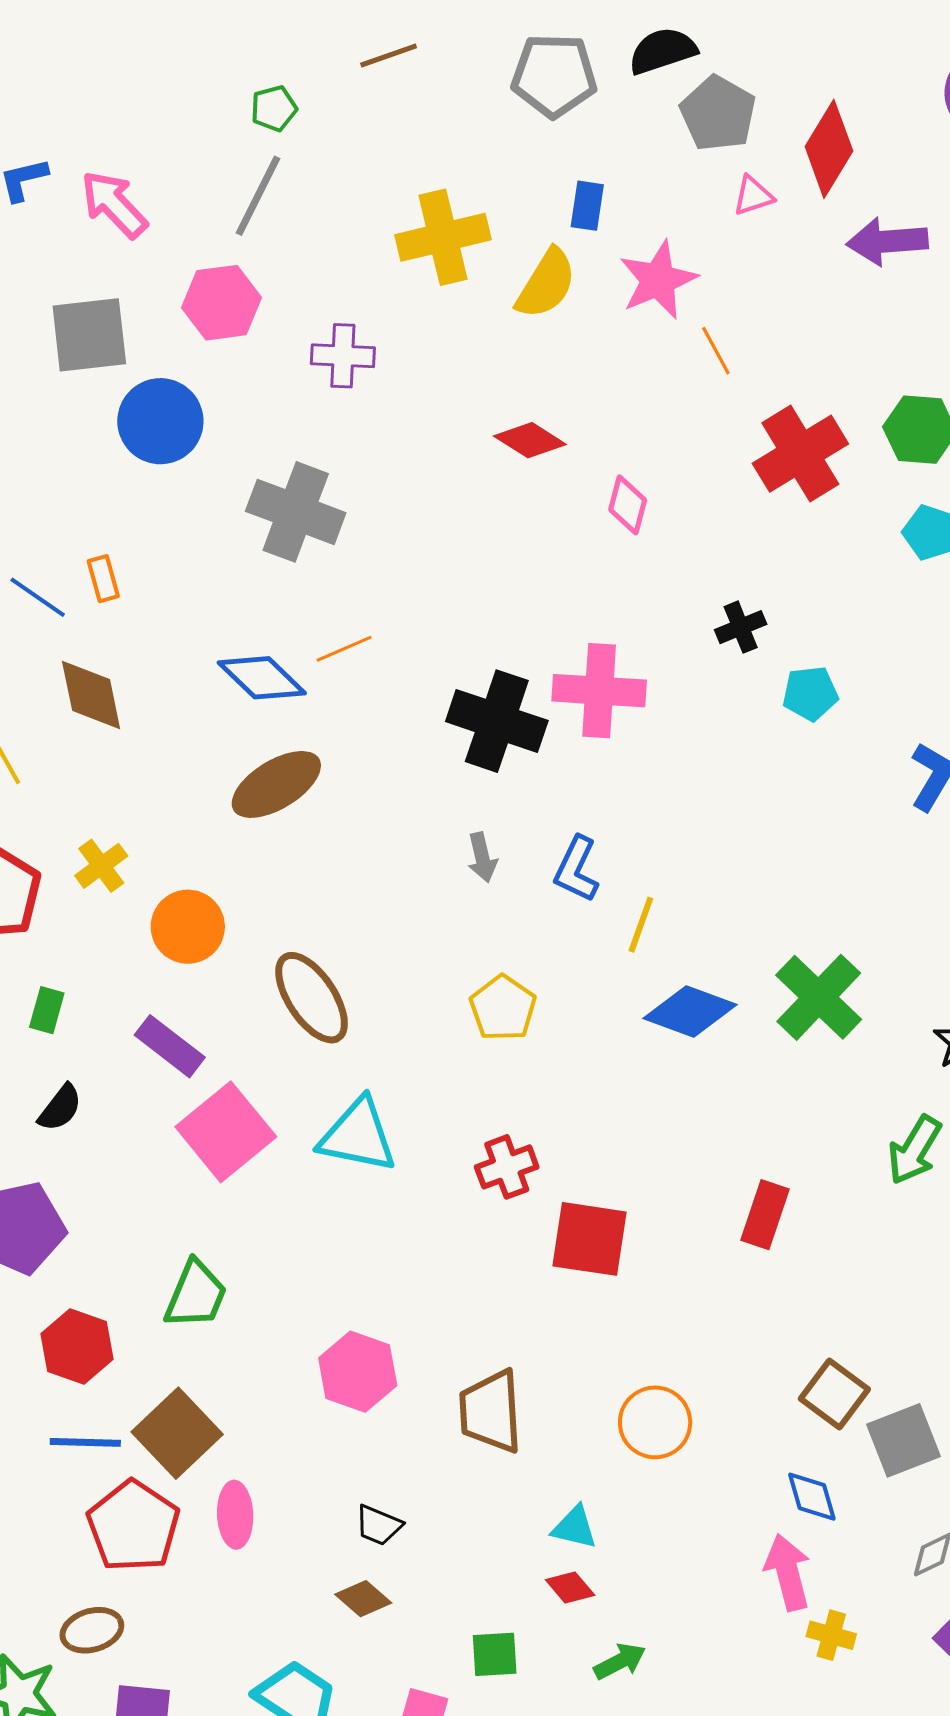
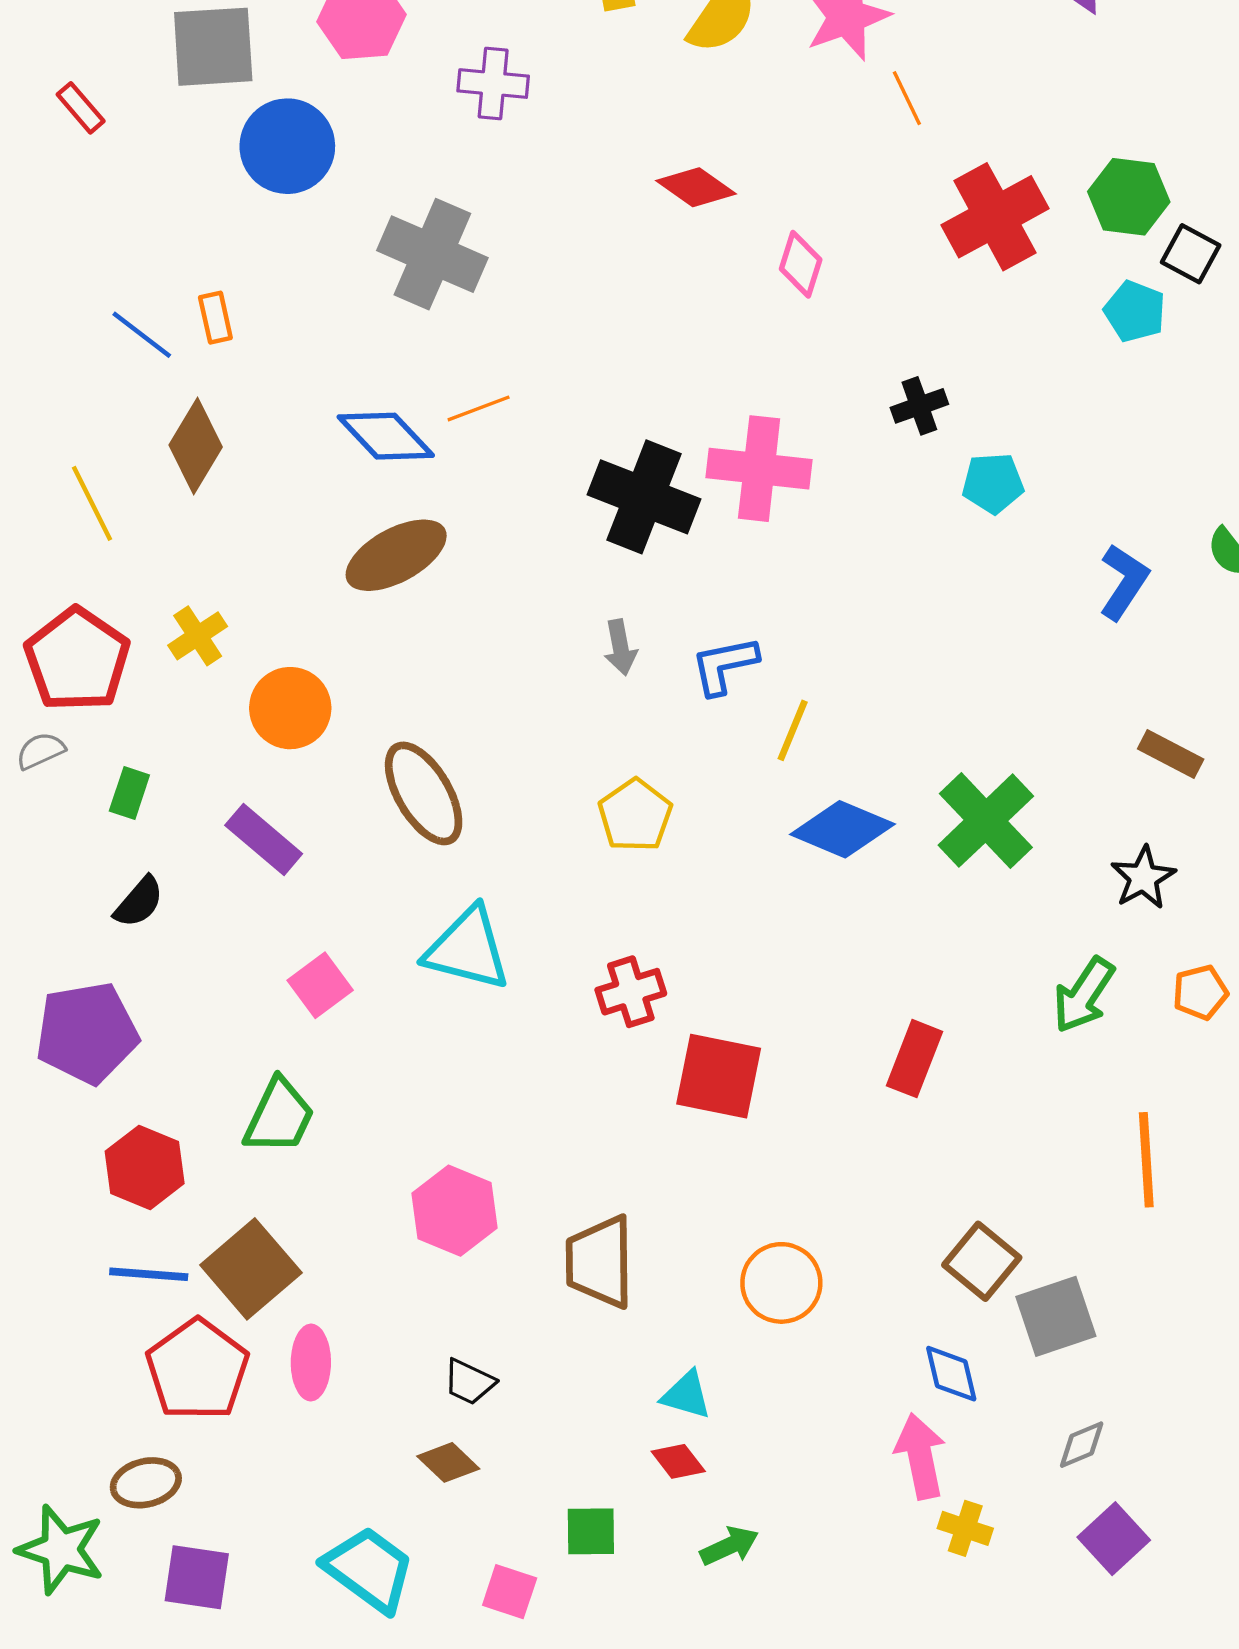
brown diamond: (91, 695) -> (196, 446), turned 40
blue L-shape: (576, 869) -> (724, 665), turned 50
pink square: (226, 1132) -> (320, 985), moved, size x0.6

